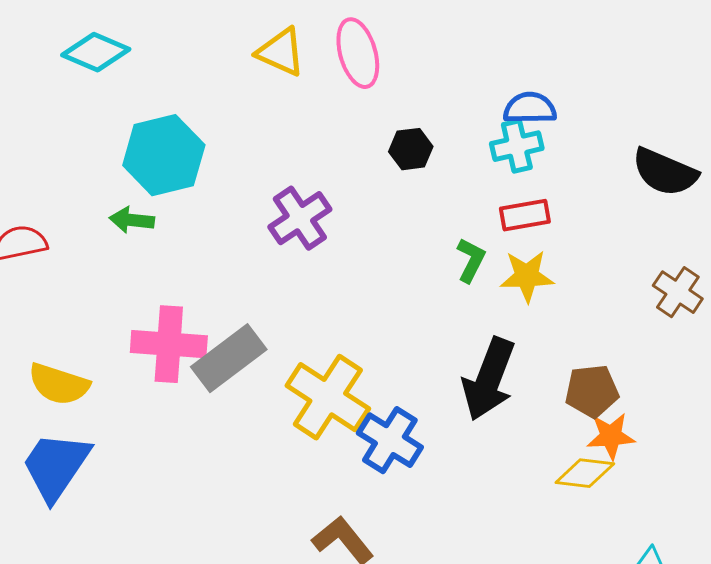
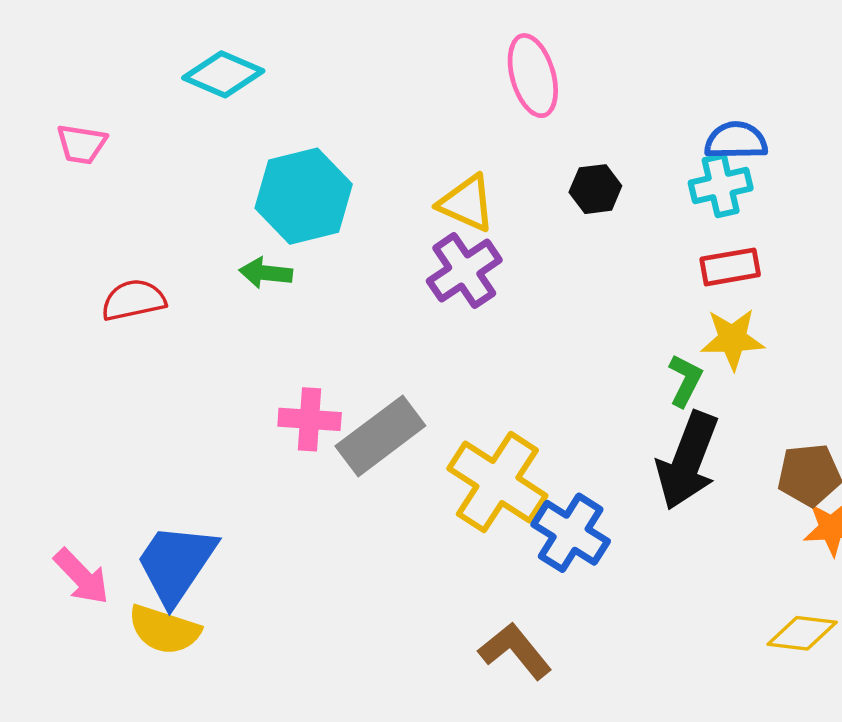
yellow triangle: (281, 52) -> (467, 203), moved
green L-shape: (471, 260) -> (685, 380), moved
pink cross: (169, 344) -> (310, 419), size x0.7
yellow semicircle: (59, 384) -> (164, 630), moved
yellow diamond: (585, 473) -> (802, 633), moved

